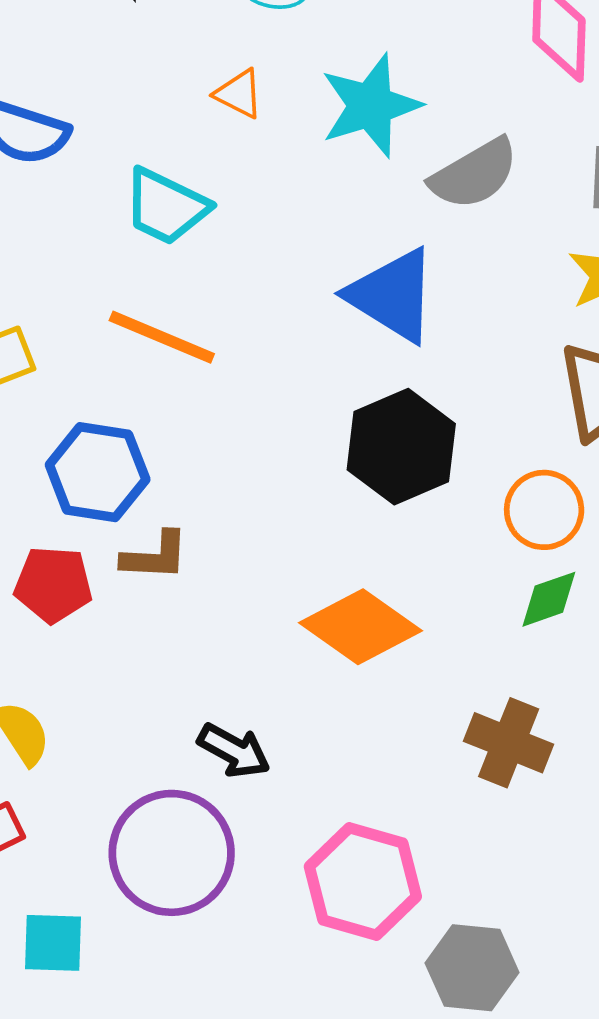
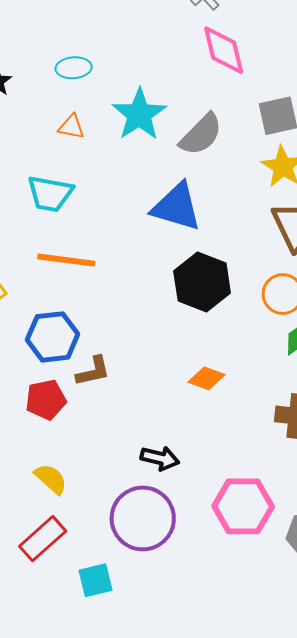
orange diamond: (360, 627) -> (207, 378), size x0.6

